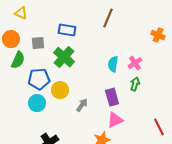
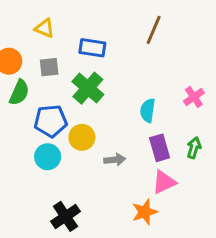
yellow triangle: (21, 13) -> (45, 28), moved
cyan semicircle: (113, 64) -> (148, 110), moved
green arrow: (135, 84) -> (194, 148), moved
gray arrow: (82, 105) -> (115, 160), turned 48

